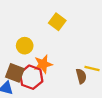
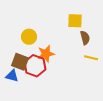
yellow square: (57, 22) -> (75, 21), moved, turned -35
brown semicircle: (81, 76) -> (85, 38), moved

